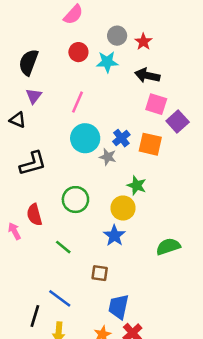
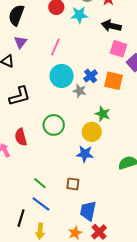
blue star: (114, 236) -> (85, 154), turned -30
green line: (63, 247) -> (40, 183), moved

